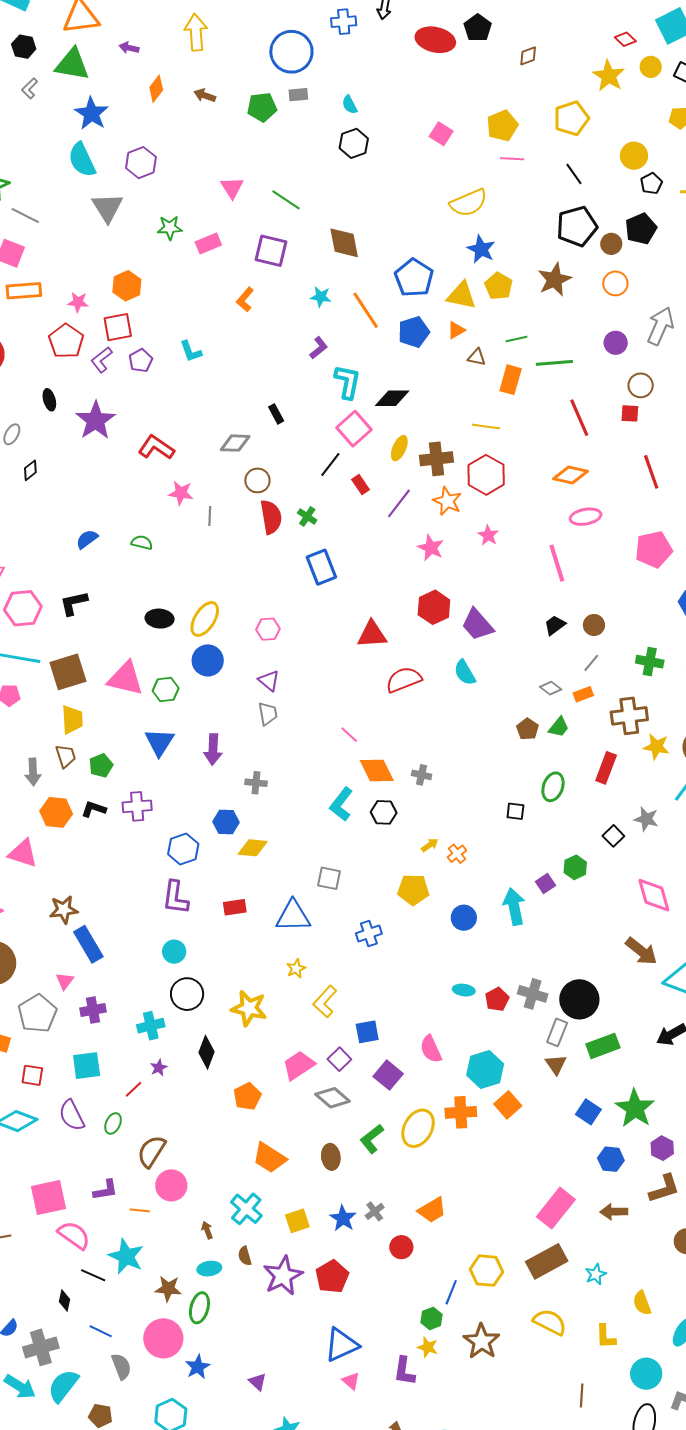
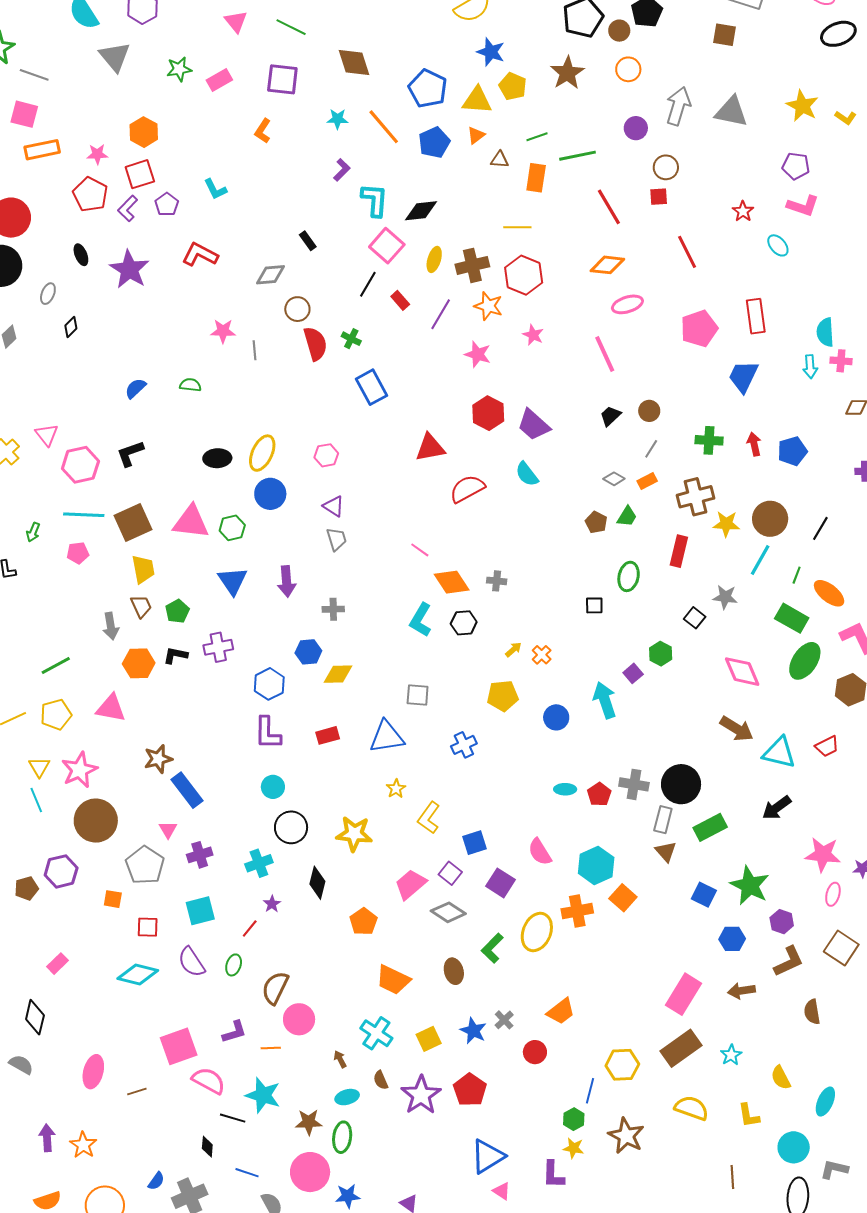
red L-shape: (156, 447) -> (200, 255), moved
blue star: (198, 1367) -> (348, 1196), turned 30

